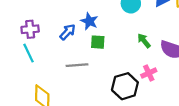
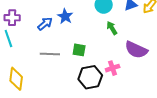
green arrow: (144, 41) -> (112, 28), moved
green square: (98, 42) -> (79, 50), moved

